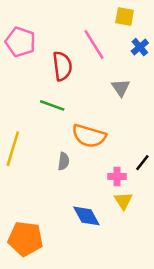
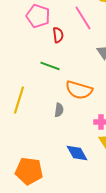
pink pentagon: (20, 42) -> (38, 16), moved
red semicircle: (62, 66) -> (58, 35), size x0.7

